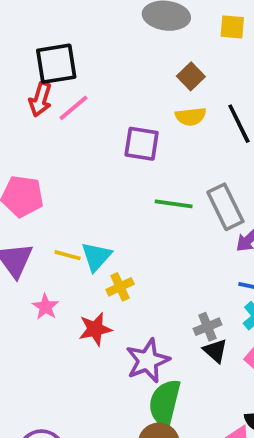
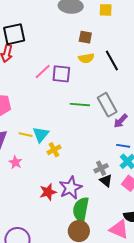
brown square: (191, 76) -> (85, 37), turned -32
pink line: (74, 108) -> (43, 72), moved
red star: (95, 329) -> (48, 192), moved

